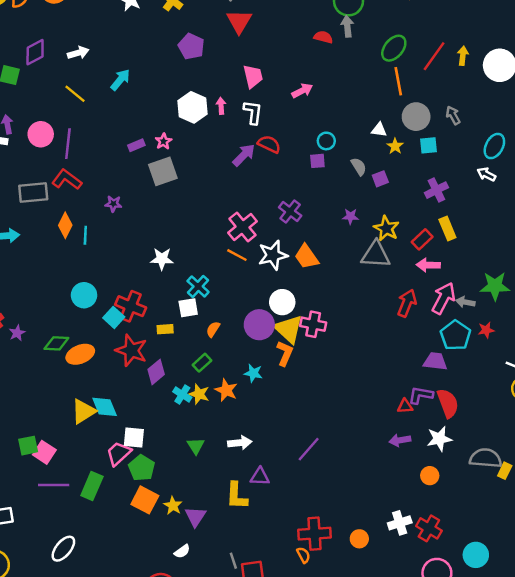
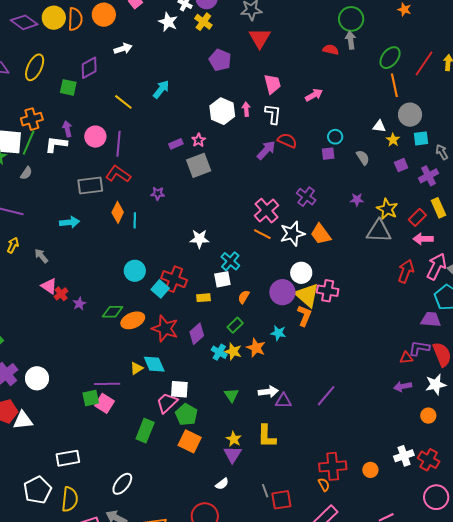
white arrow: (78, 53) -> (123, 49), moved
gray arrow: (453, 115) -> (442, 152), moved
purple square: (380, 179) -> (401, 165), moved
red star: (131, 350) -> (165, 329), moved
yellow triangle: (83, 411) -> (137, 368), size x0.6
purple triangle: (260, 477) -> (283, 401), moved
purple line: (54, 485) -> (107, 384), moved
yellow star: (173, 506) -> (234, 439), moved

